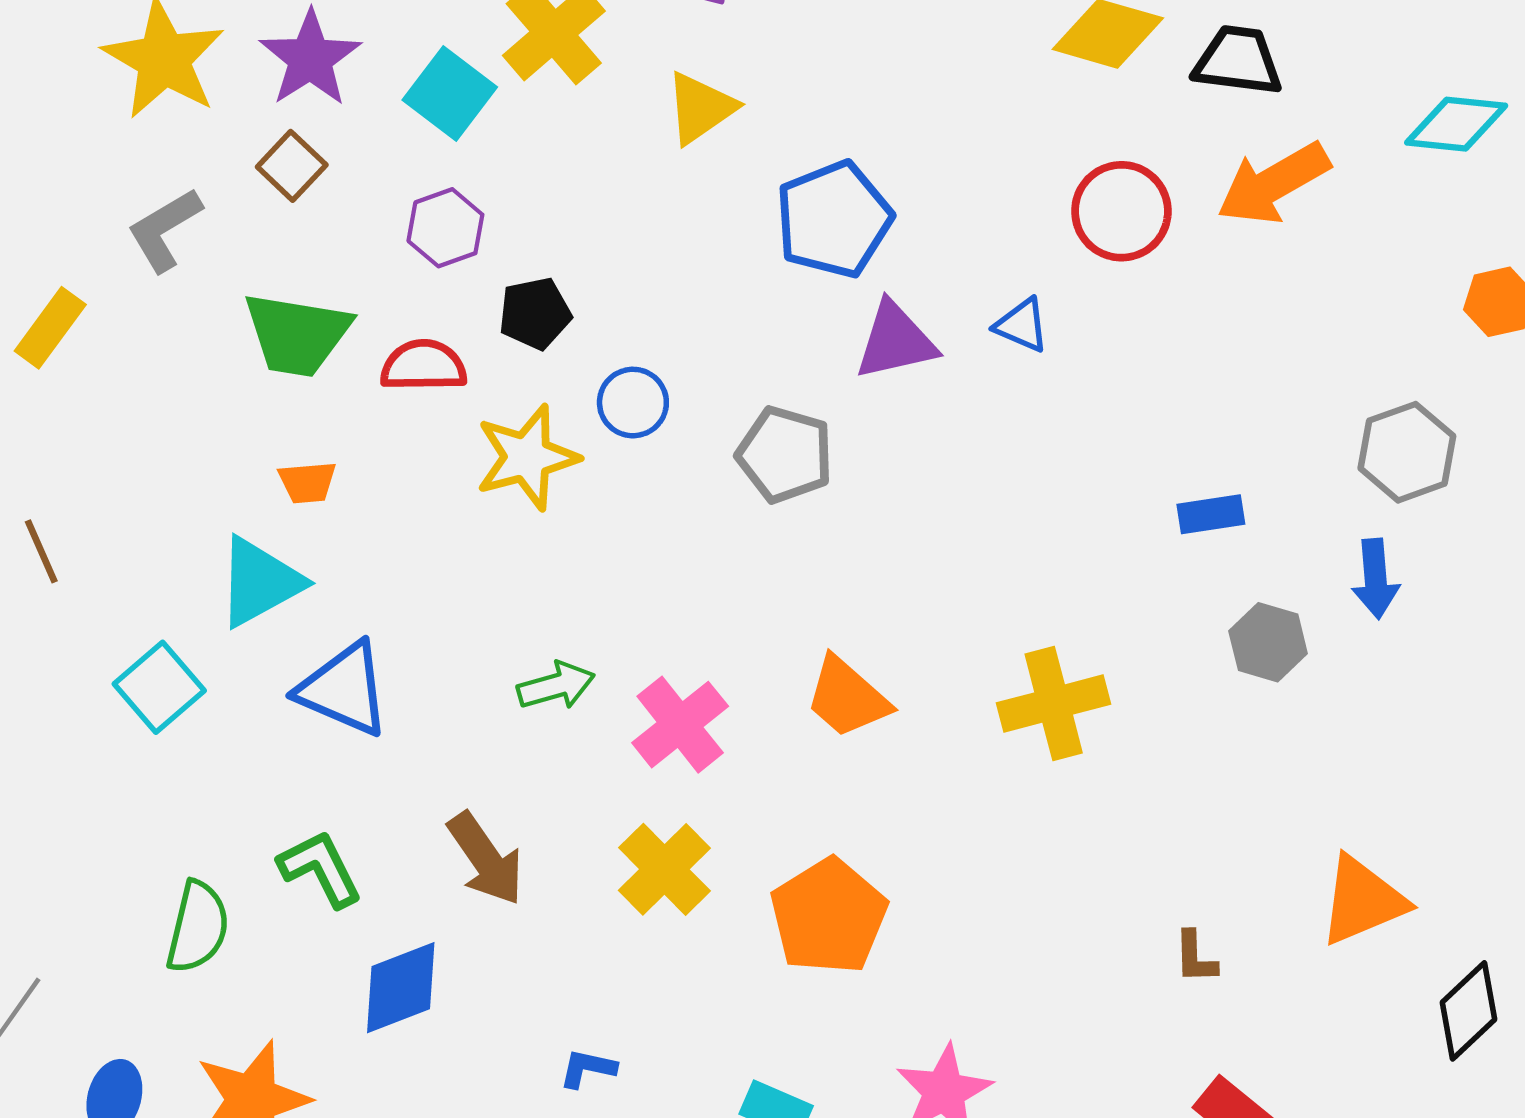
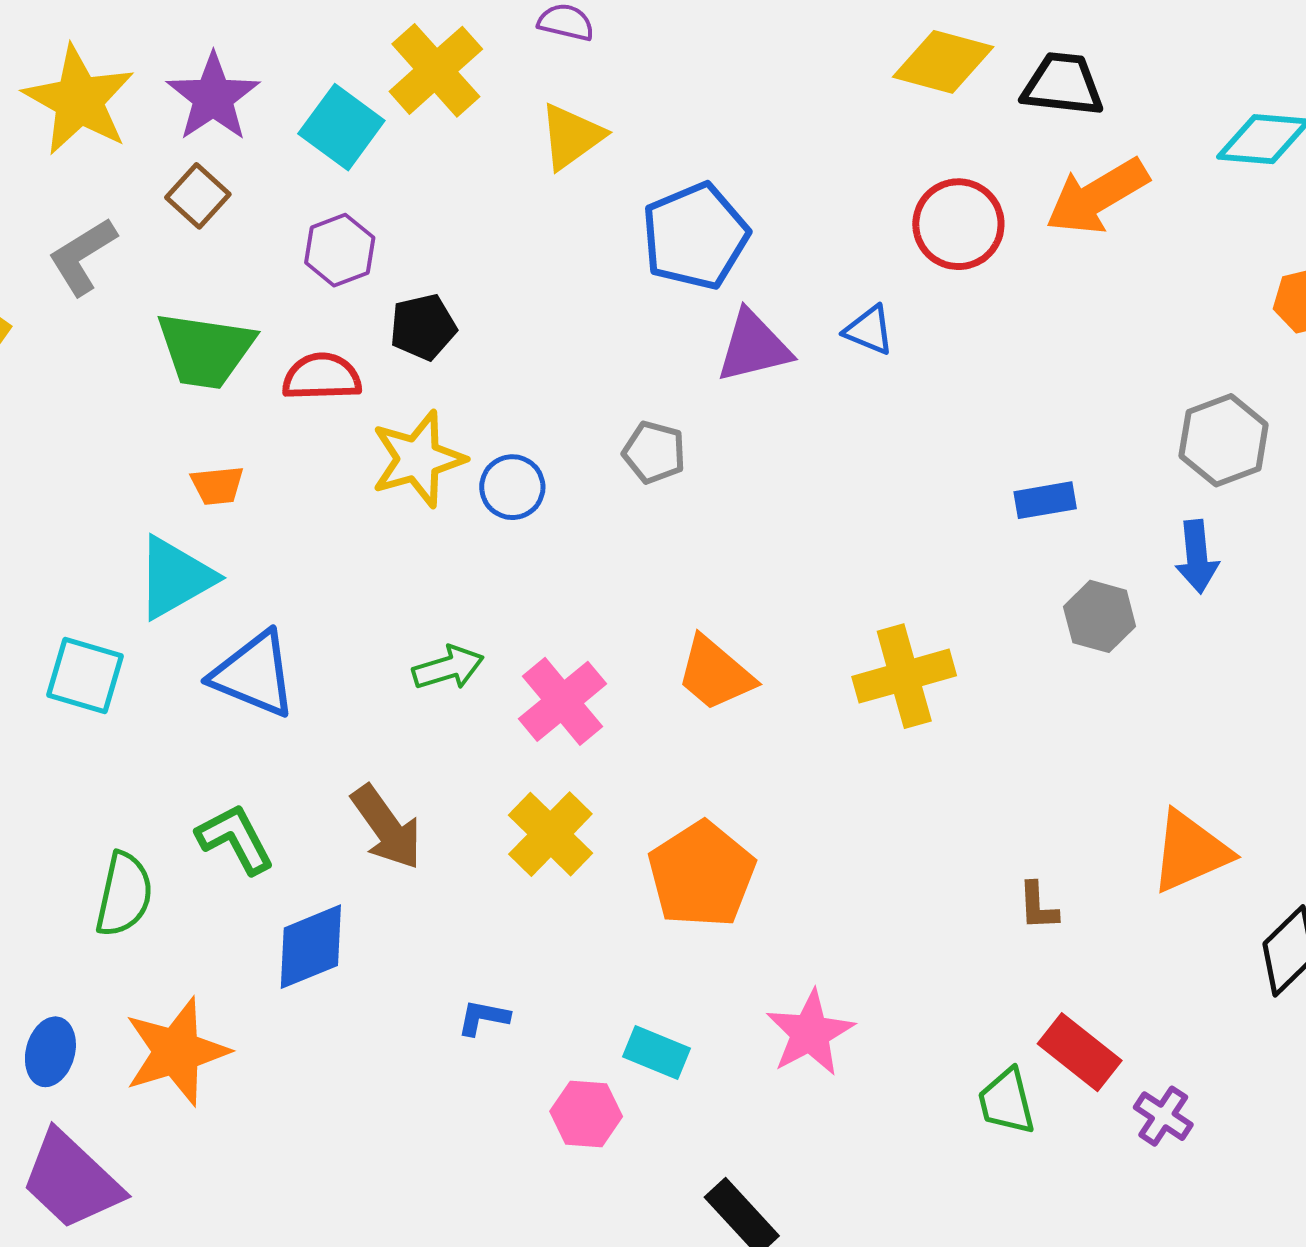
blue circle: (633, 403) -> (512, 487), moved
gray pentagon: (785, 455) -> (654, 452), size x0.7
cyan square: (159, 687) -> (85, 675), turned -32

